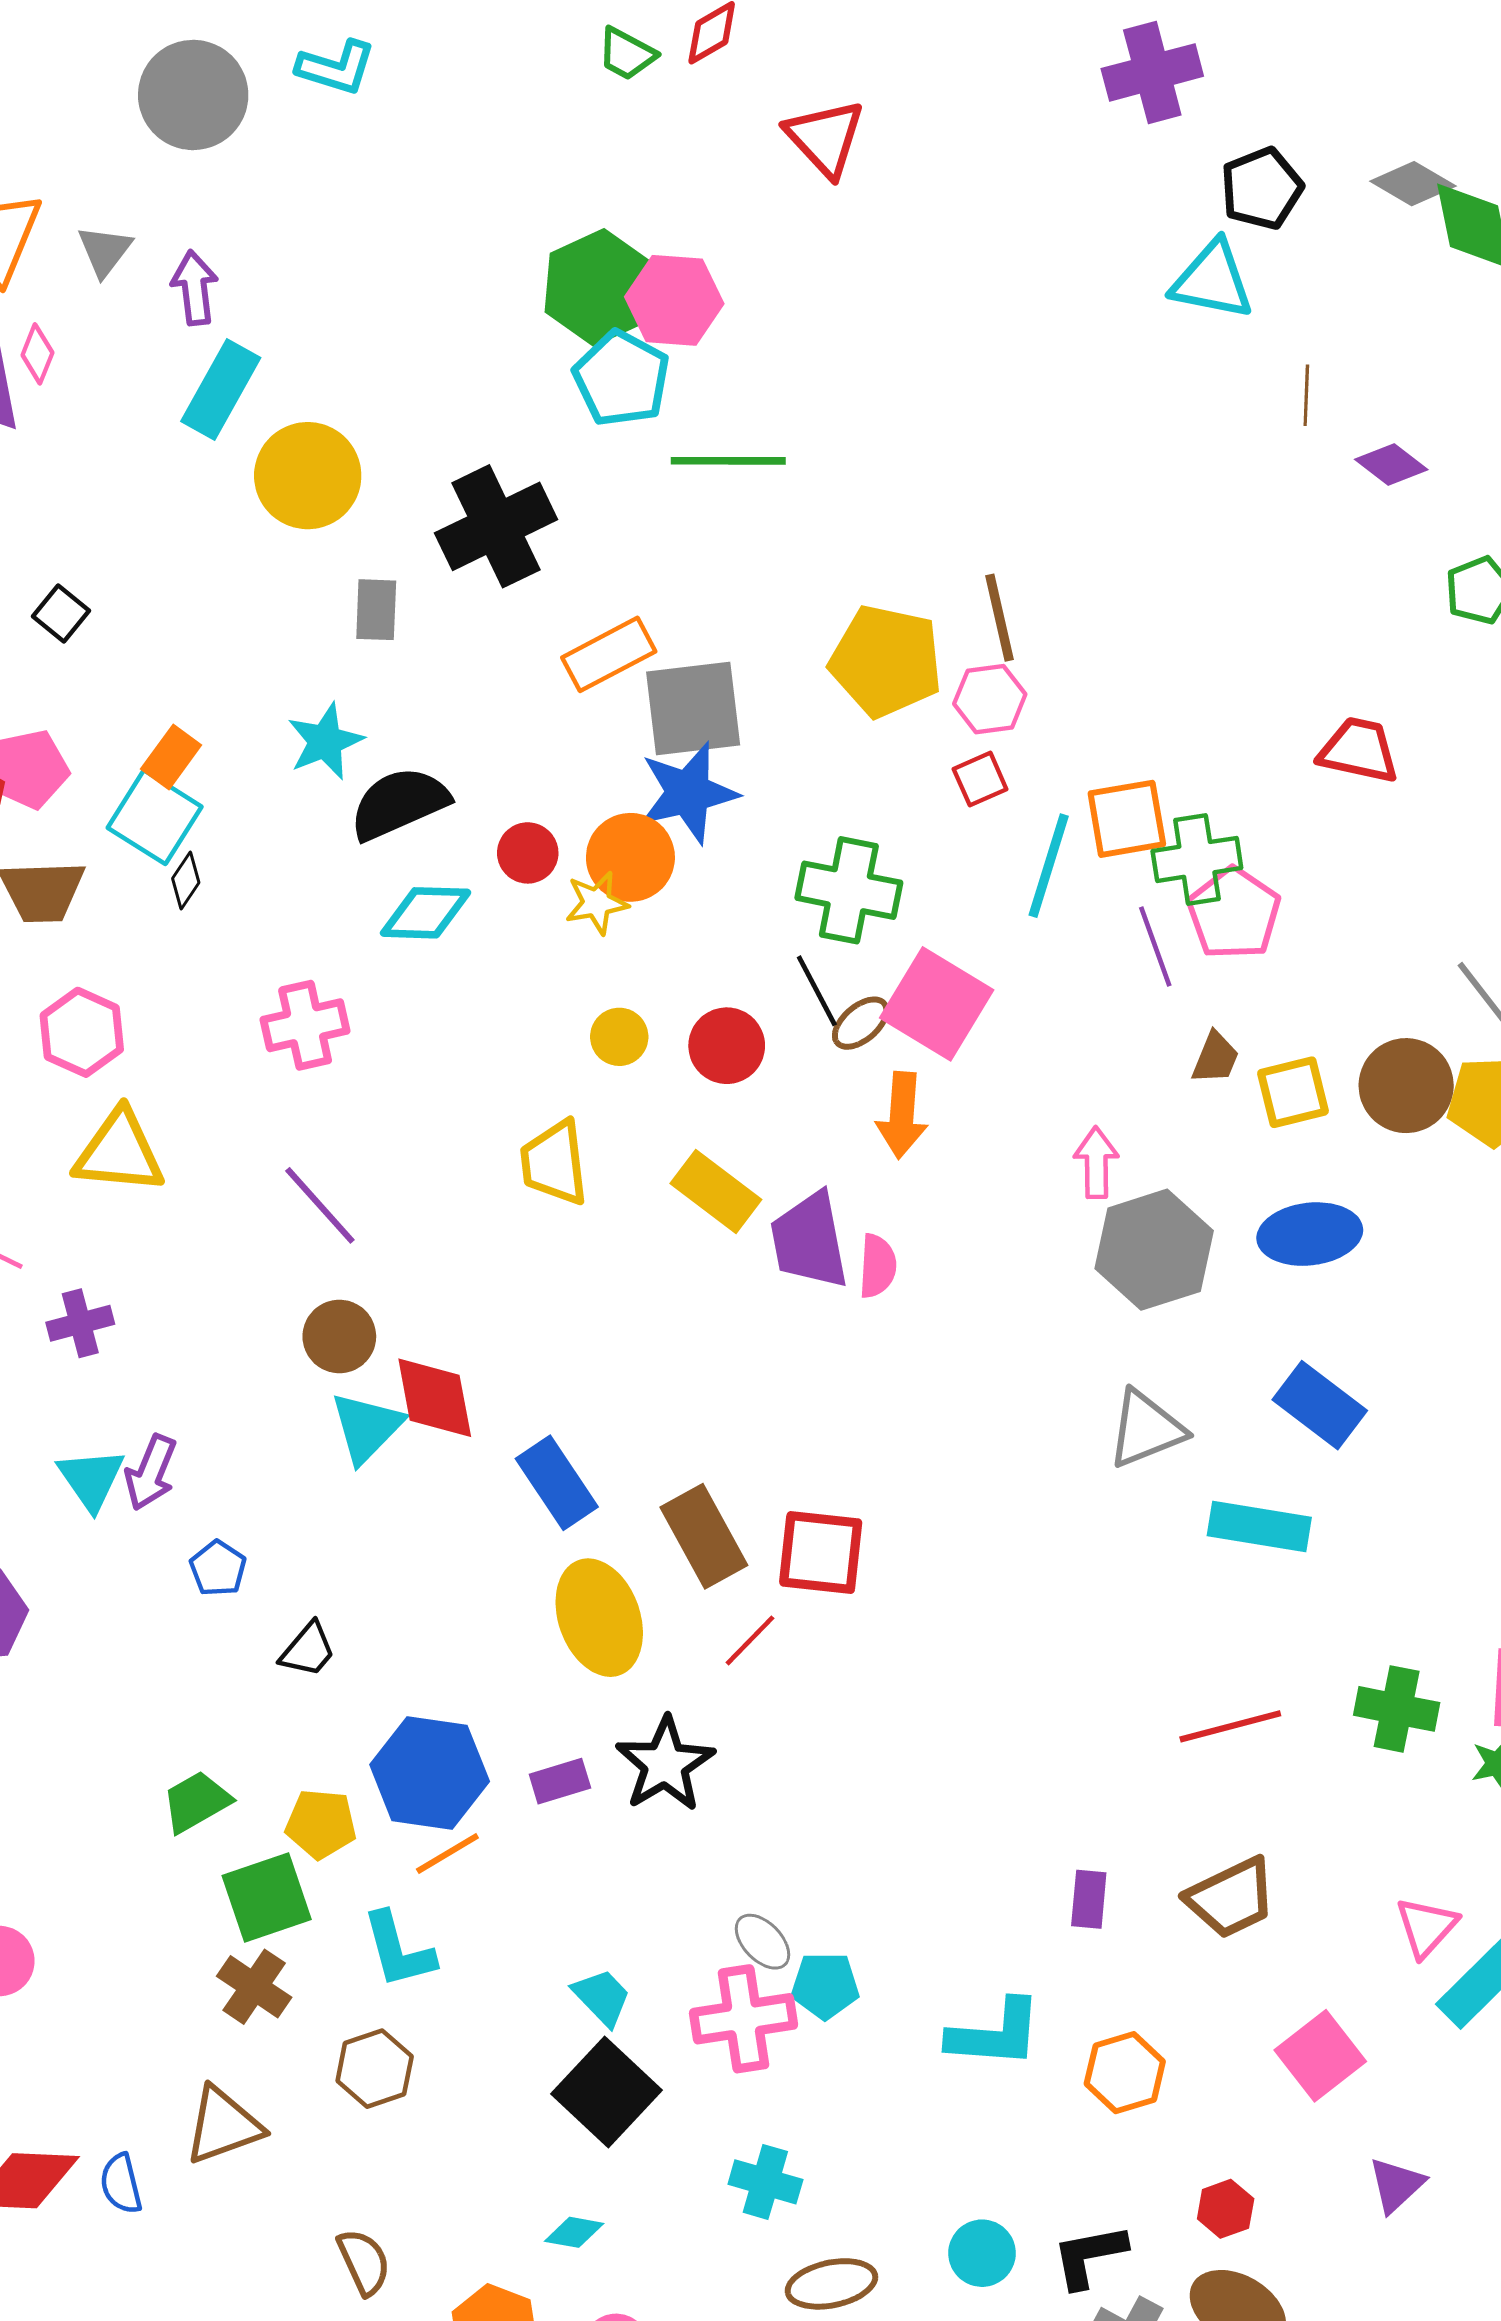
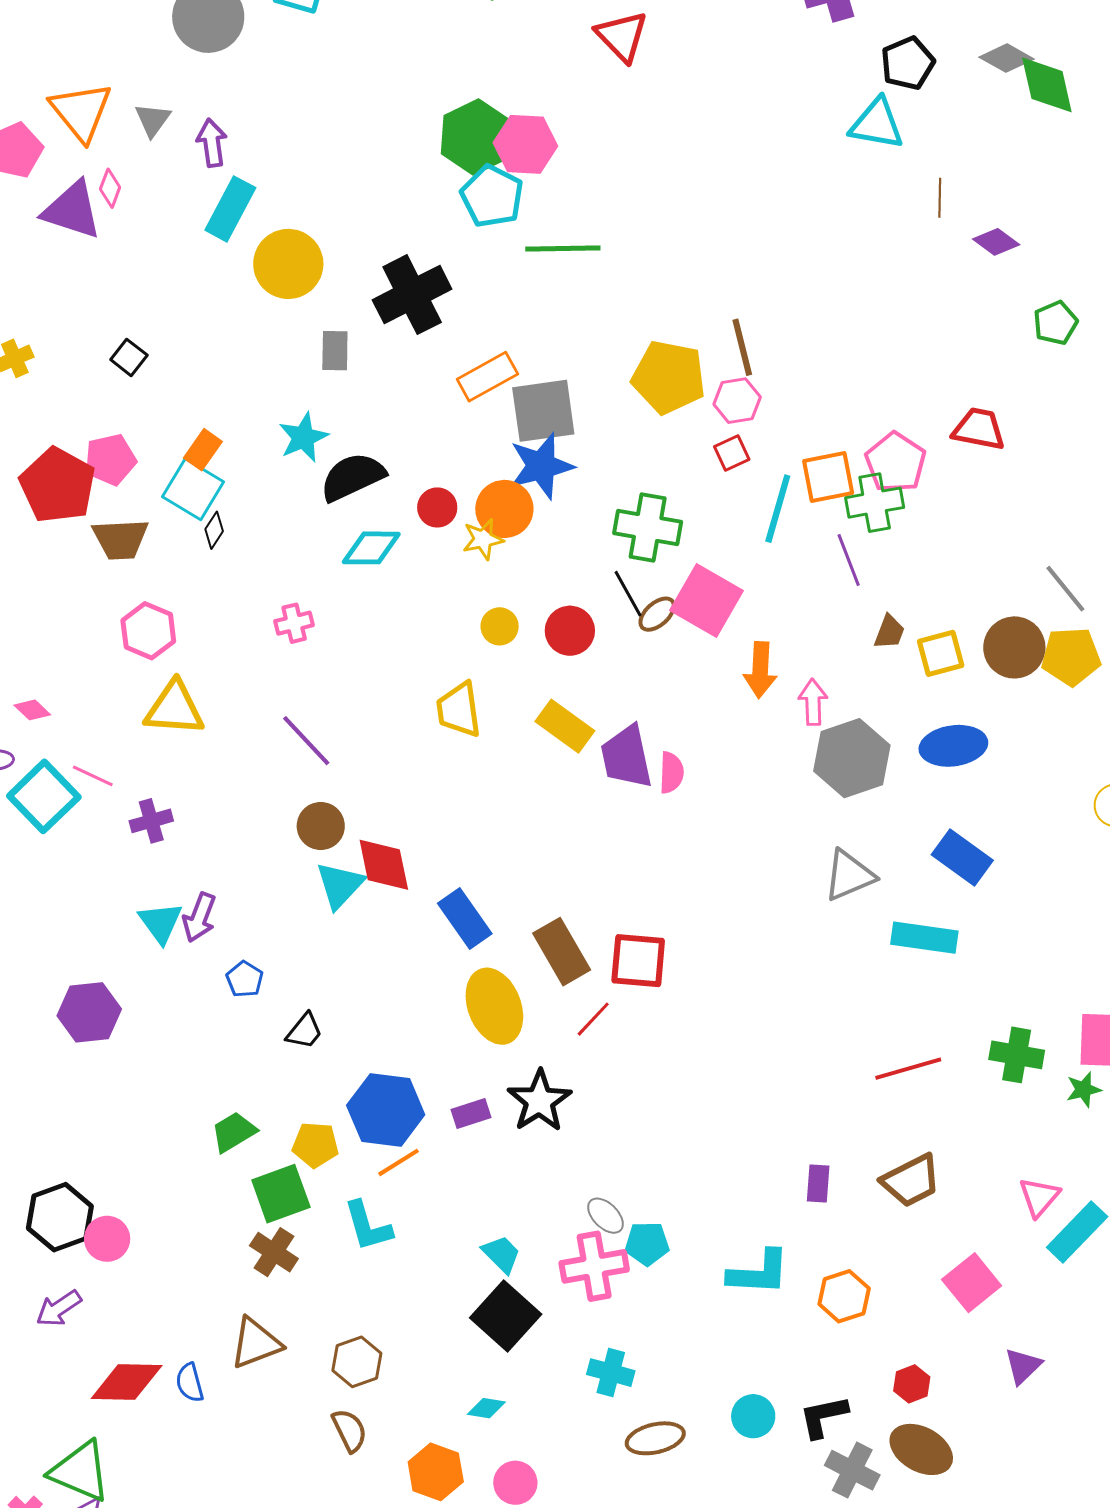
pink pentagon: (1234, 913) -> (896, 462), moved
pink cross: (305, 1025) -> (294, 623), size x0.7
orange arrow: (902, 1115) -> (760, 670), moved
brown hexagon: (375, 2069) -> (357, 1362), moved

